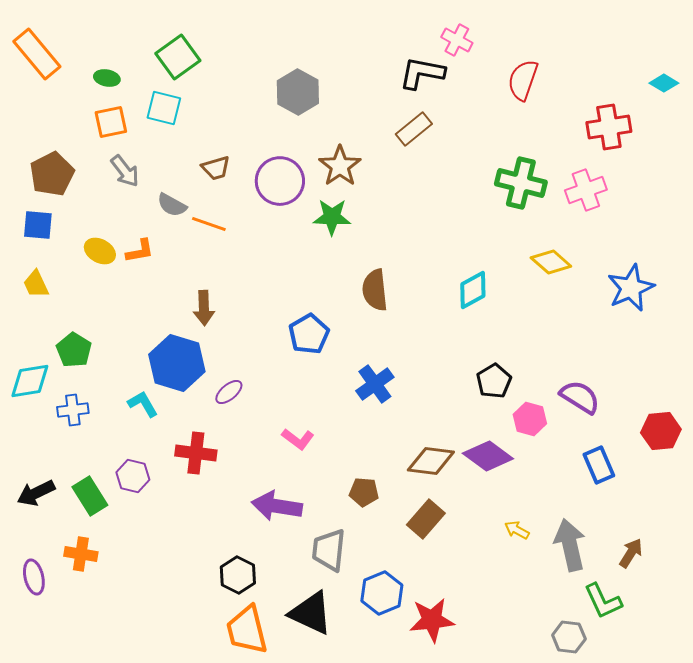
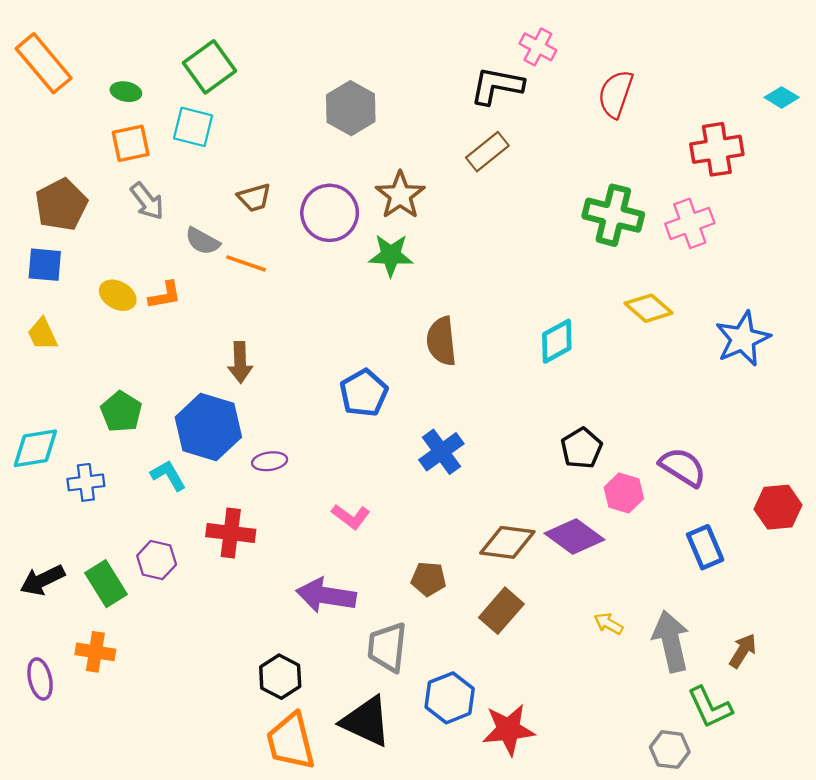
green pentagon: (74, 350) -> (121, 412), moved
purple ellipse: (229, 392) -> (270, 461), turned 32

